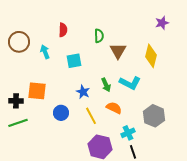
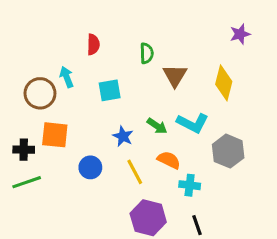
brown circle: (19, 42) -> (40, 93), moved
green arrow: (106, 85) -> (157, 126), turned -32
gray hexagon: (154, 116) -> (228, 151), moved
cyan cross: (128, 133) -> (190, 185), moved, turned 32

